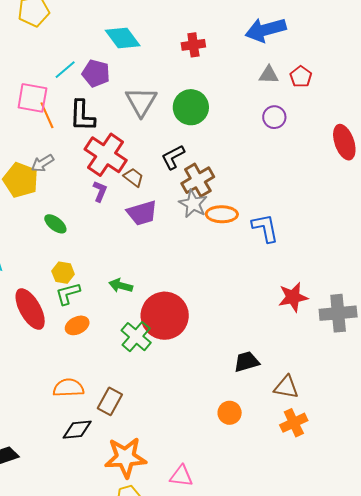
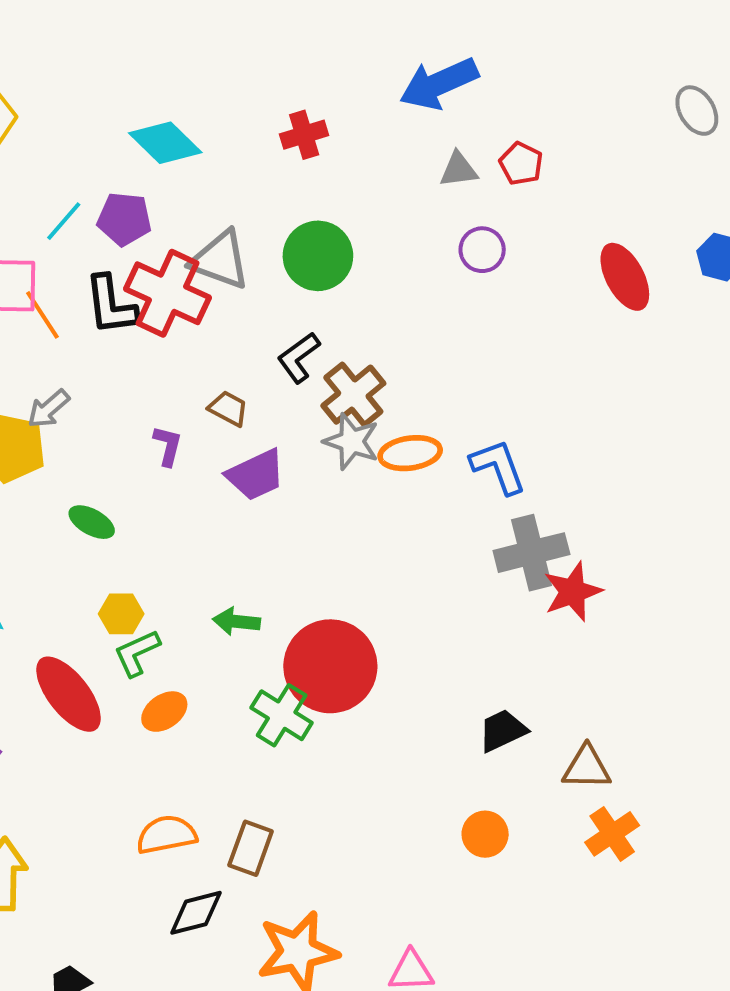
gray triangle: (141, 102) -> (220, 260), turned -32
red cross: (106, 155) -> (167, 293), moved
gray cross: (338, 313) -> (531, 553), moved

